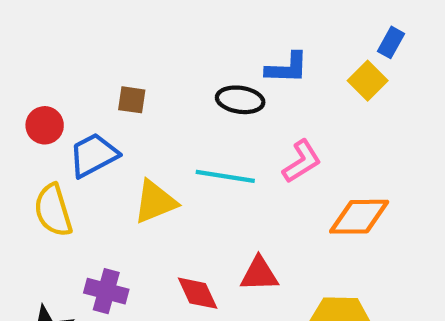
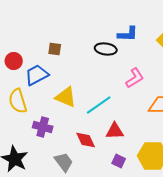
cyan line: (225, 176) -> (99, 105), moved, turned -44
yellow triangle: (155, 202) -> (66, 97), turned 45
purple cross: (106, 291) -> (43, 127), moved

